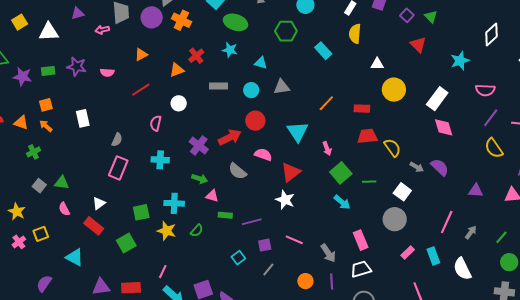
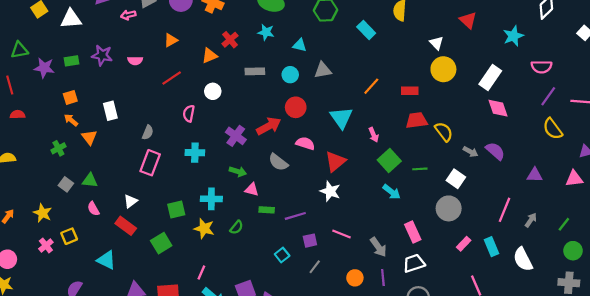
white triangle: (377, 64) -> (436, 43), moved, turned 48
orange triangle: (21, 123) -> (89, 137), moved, turned 35

